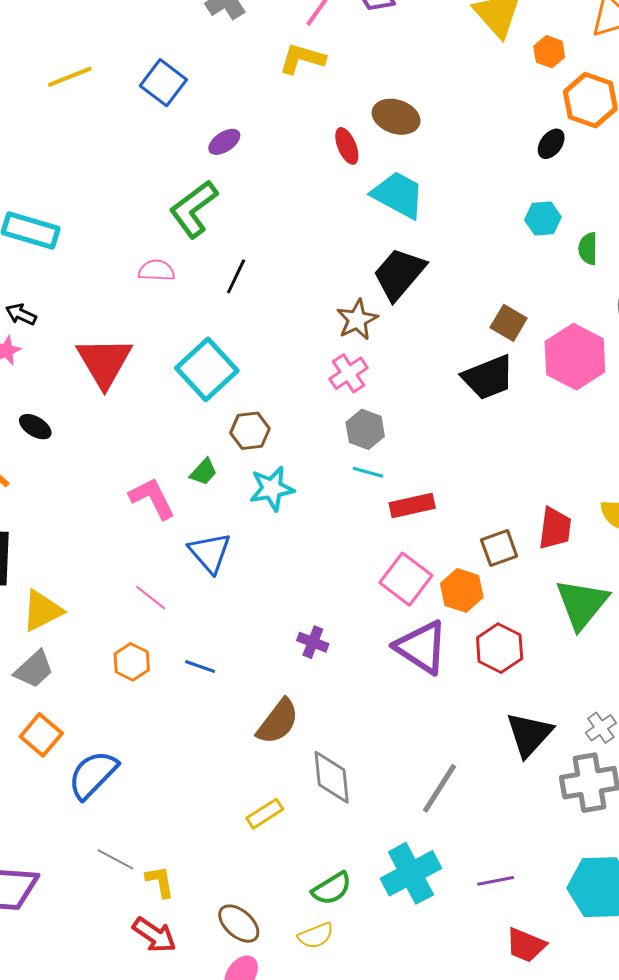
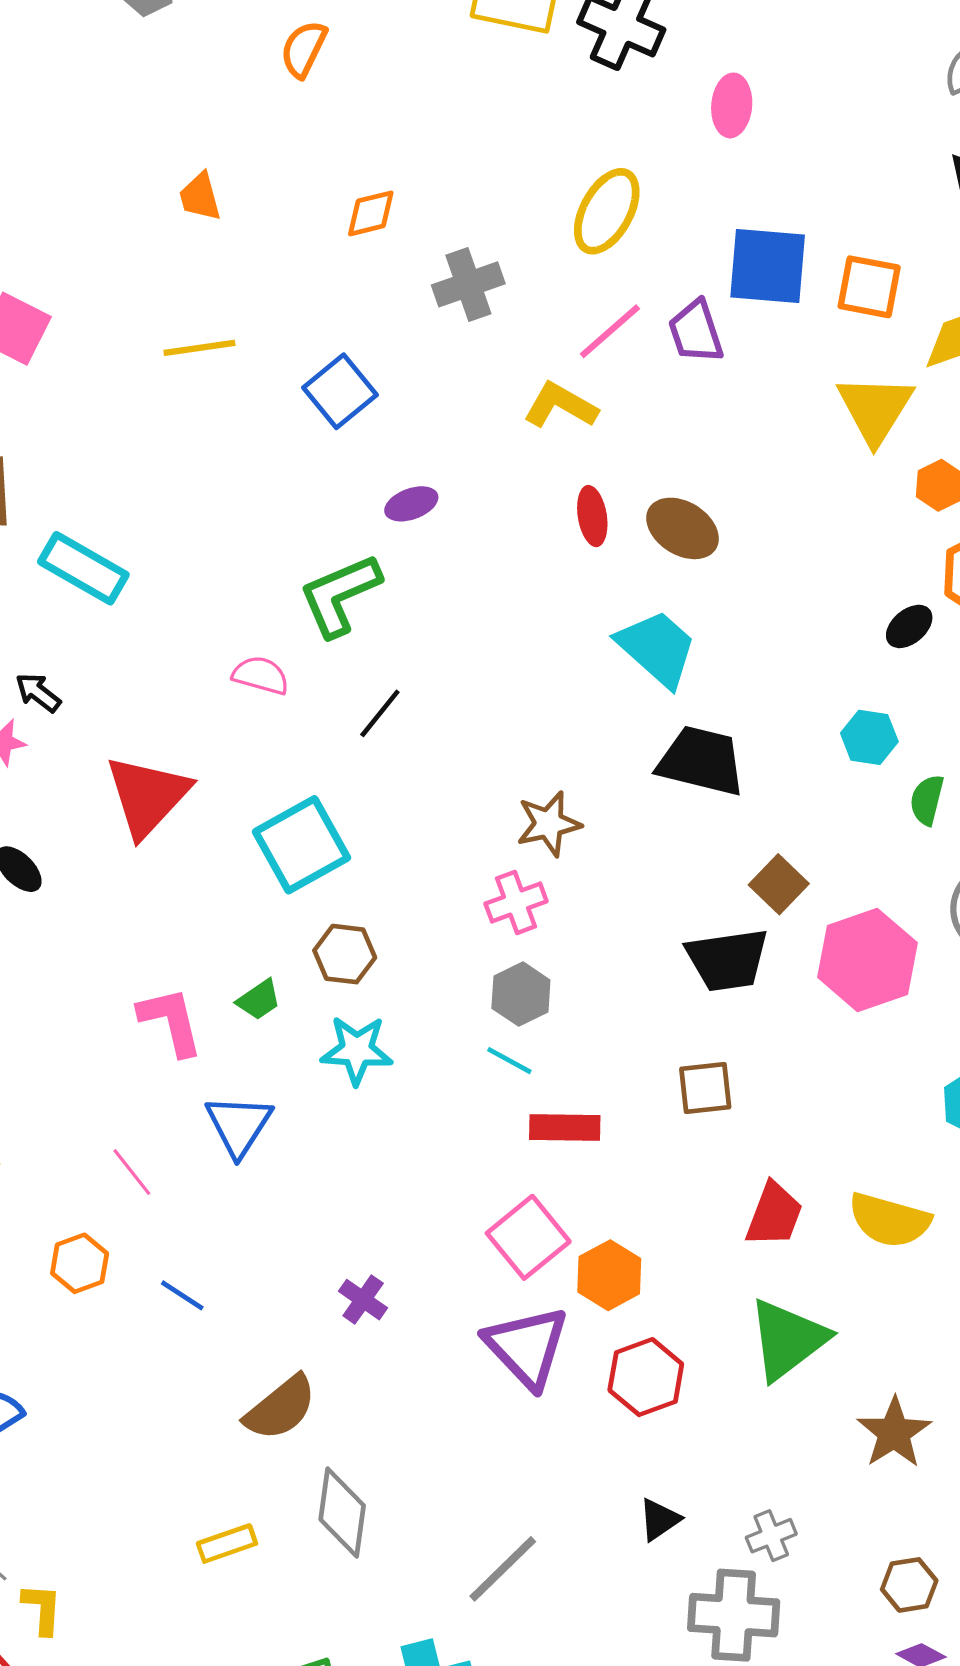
red ellipse: (347, 146) -> (592, 516), moved
black trapezoid: (399, 274) -> (701, 761), moved, turned 50
brown square: (499, 548) -> (705, 1088), moved
black triangle: (529, 734) -> (659, 1520), size x0.6

